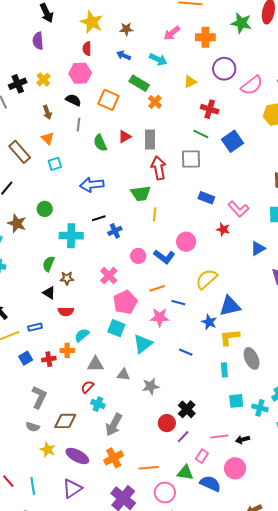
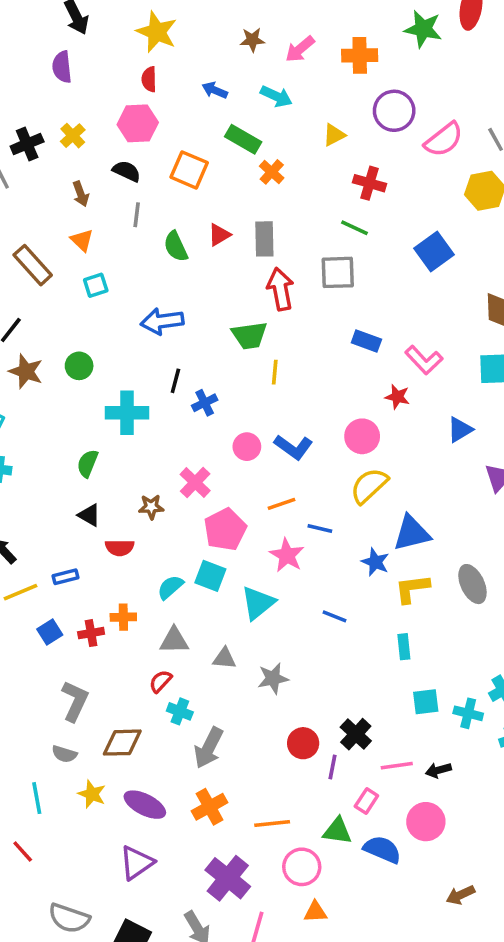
brown star: (126, 29) -> (252, 40), moved
blue square: (233, 141) -> (434, 252), moved
black line: (99, 218) -> (175, 381), turned -56
brown star: (17, 223) -> (26, 371), moved
pink circle: (186, 242) -> (362, 436), moved
brown star: (67, 278) -> (151, 507), moved
pink star: (160, 317) -> (287, 555), turned 30
cyan semicircle: (82, 335) -> (170, 587), moved
gray ellipse: (252, 358) -> (472, 584), moved
black cross: (187, 409) -> (356, 734), moved
purple line: (183, 437) -> (332, 767), turned -32
cyan line: (33, 486) -> (37, 798), moved

